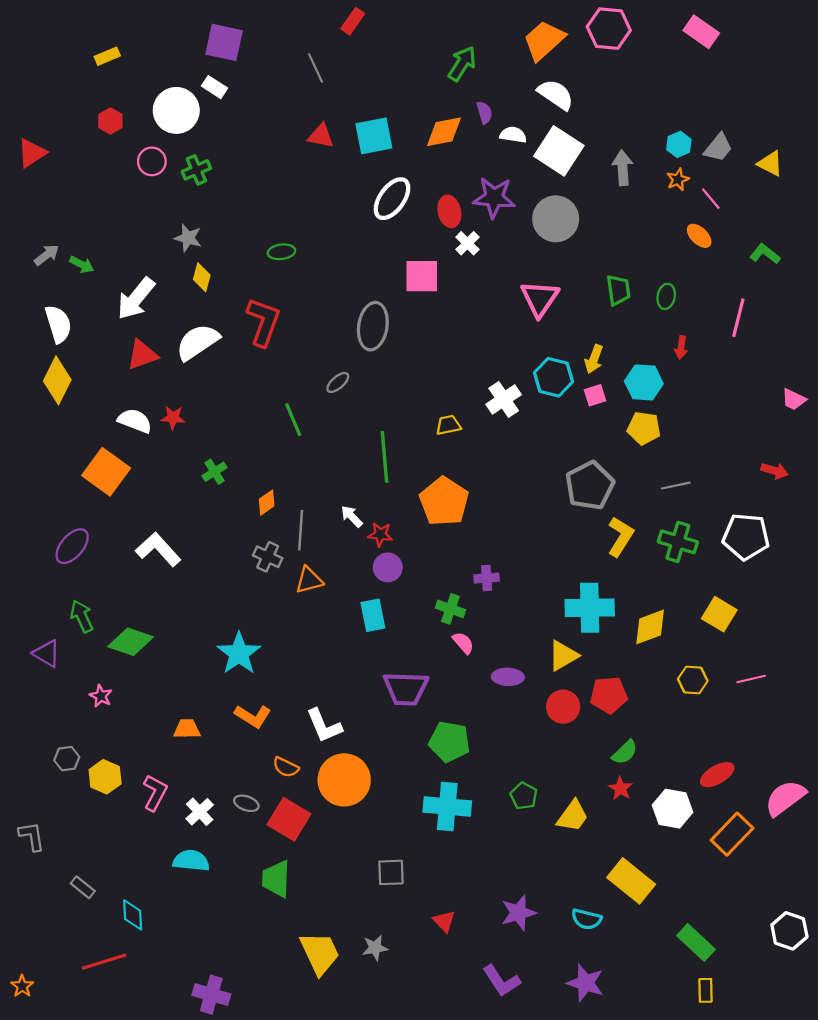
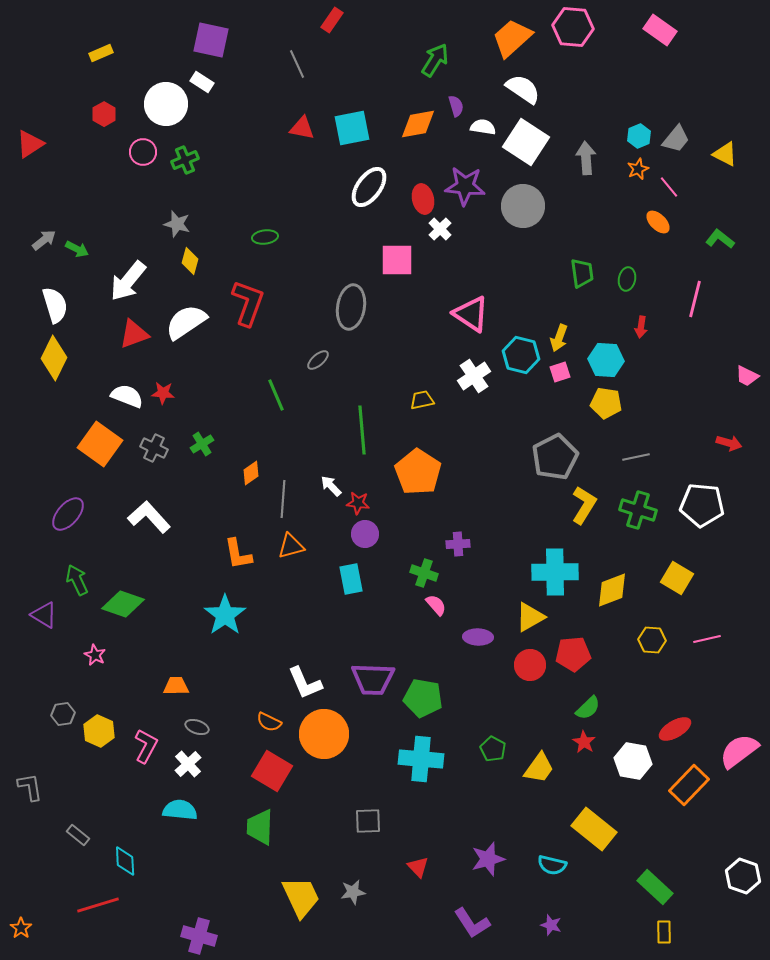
pink triangle: (540, 299) -> (471, 314), moved, turned -30
gray cross: (268, 557) -> (154, 448), moved
purple trapezoid: (406, 689) -> (373, 679), moved
orange L-shape: (253, 716) -> (238, 554), moved, turned 48
gray ellipse: (246, 803) -> (197, 727), moved
purple star: (585, 983) -> (551, 925), size x0.6

